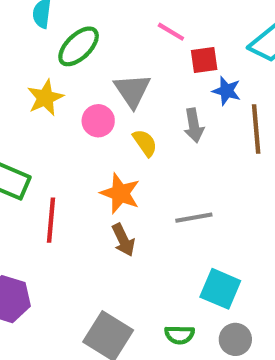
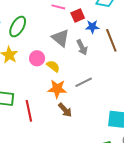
gray triangle: (132, 91) -> (61, 38), moved
yellow semicircle: (145, 143) -> (53, 66), moved
gray line: (194, 218) -> (84, 82), moved

